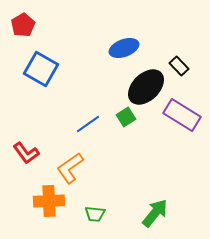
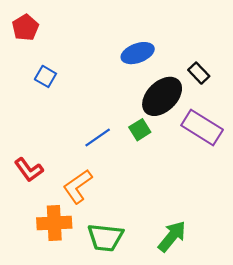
blue square: (41, 69) -> (45, 76), size x0.6
green trapezoid: (95, 214) -> (105, 237), size x1.6

